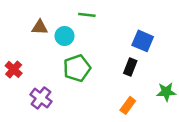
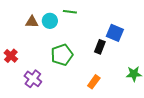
cyan circle: (65, 36) -> (50, 21), moved
black rectangle: (130, 67) -> (100, 47), moved
orange rectangle: (128, 105) -> (94, 82), moved

